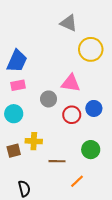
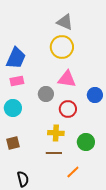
yellow circle: (91, 49) -> (62, 47), moved
blue circle: (94, 108) -> (95, 95), moved
yellow cross: (34, 141) -> (56, 133), moved

